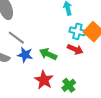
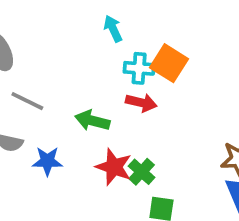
blue star: (25, 55) -> (47, 161), moved
red star: (44, 80) -> (114, 167), moved

